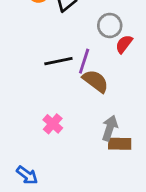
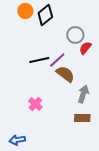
purple line: (84, 61) -> (57, 60), turned 30
gray arrow: (110, 128) -> (83, 94), moved
blue arrow: (27, 175) -> (17, 140), turned 133

